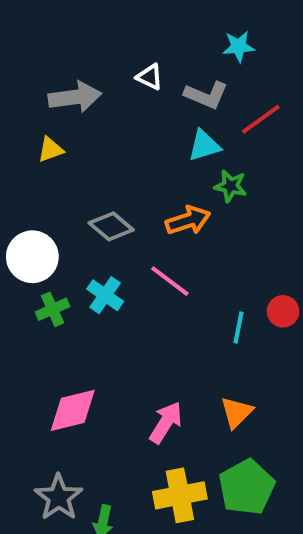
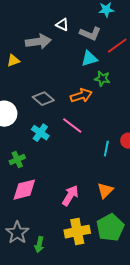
gray arrow: (75, 97) -> (38, 42), moved
green cross: (53, 309) -> (17, 160), moved

